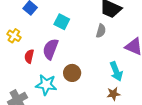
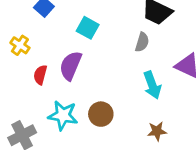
cyan arrow: (116, 71) -> (152, 85), moved
brown circle: (72, 73) -> (101, 114), moved

